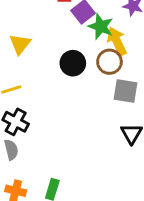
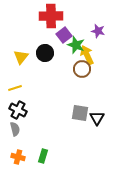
black circle: (73, 63) -> (45, 53), moved
gray square: (126, 91) -> (80, 113), moved

